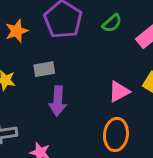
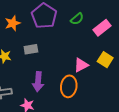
purple arrow: (58, 101) -> (38, 82), moved
orange ellipse: (116, 135) -> (69, 86), moved

